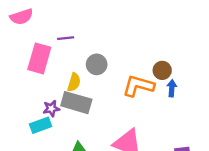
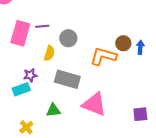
purple line: (66, 38) -> (42, 26), moved
blue arrow: (172, 88) -> (140, 47), moved
gray rectangle: (76, 103) -> (67, 79), moved

